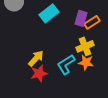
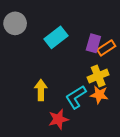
yellow arrow: (36, 58) -> (41, 90), turned -42
red star: (39, 73) -> (58, 119), moved

